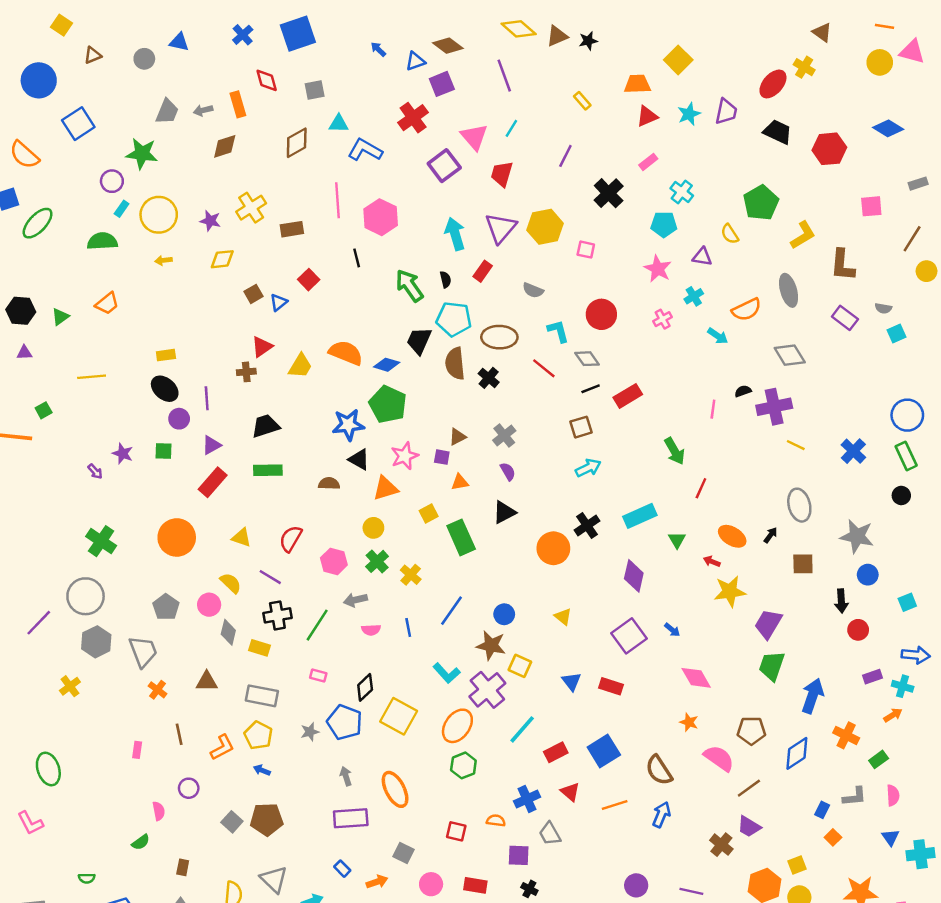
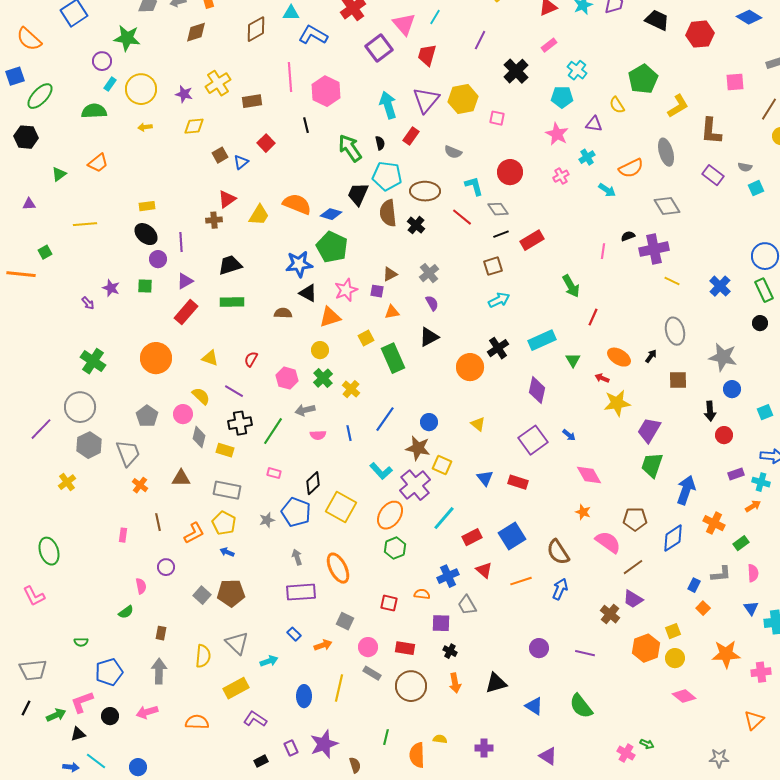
black hexagon: (21, 311) -> (26, 137), moved
red semicircle: (291, 539) -> (251, 359), size x0.7

